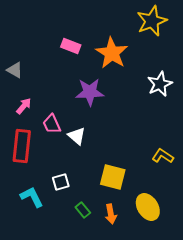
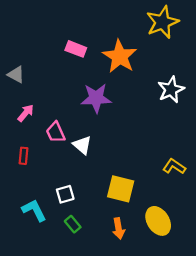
red rectangle: (22, 146) -> (24, 156), size x0.5
green rectangle: (83, 210) -> (73, 224), moved

